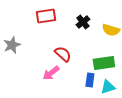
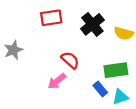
black cross: (83, 22) -> (92, 24), size x1.5
blue rectangle: (90, 80) -> (100, 89), turned -48

